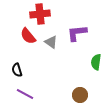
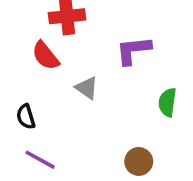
gray triangle: (51, 42) -> (87, 88), moved

